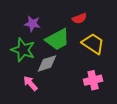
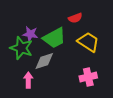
purple star: (32, 24) -> (30, 34), moved
pink arrow: (30, 83) -> (28, 80), turned 42

